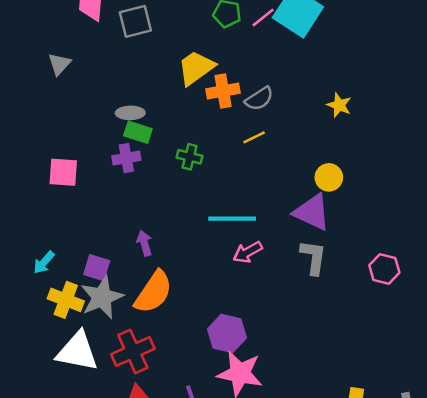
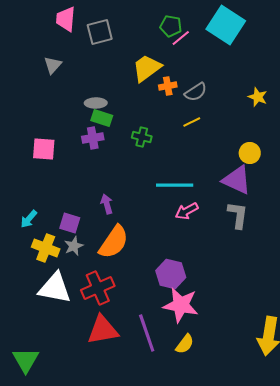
pink line: (263, 17) -> (181, 38), moved
gray triangle: (59, 64) -> (53, 65), moved
orange cross: (223, 91) -> (168, 86), size x0.7
gray star: (102, 297) -> (74, 246), size x0.6

